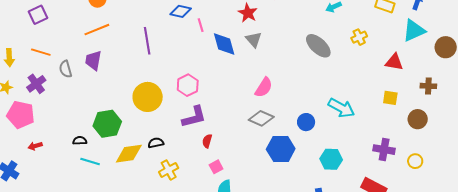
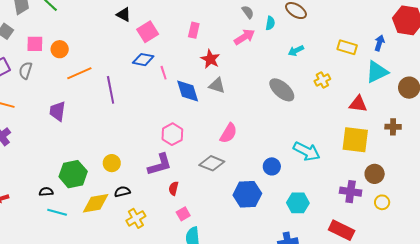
orange line: (97, 30) -> (79, 73), moved
gray triangle: (254, 39) -> (217, 85), turned -30
gray semicircle: (66, 69) -> (25, 70), moved, turned 36
pink hexagon: (188, 85) -> (172, 134), moved
yellow circle: (148, 97) -> (112, 163), moved, size x0.6
yellow square: (390, 98) -> (355, 140), size x1.8
gray diamond: (261, 118) -> (212, 163), moved
brown circle: (418, 119) -> (375, 174), moved

